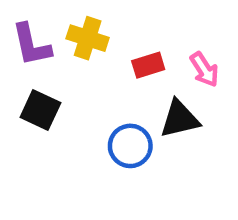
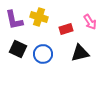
pink arrow: (204, 70) -> (90, 22), moved
blue circle: (130, 146) -> (43, 54), moved

